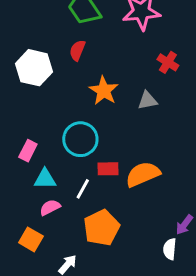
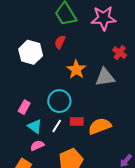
gray triangle: (148, 100) -> (105, 77), size x1.5
cyan triangle: (45, 179) -> (35, 126), turned 35
white line: (83, 189) -> (57, 126), moved

